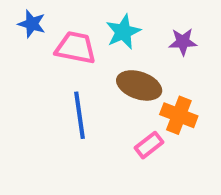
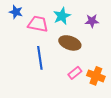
orange cross: (179, 115) -> (96, 76), moved

